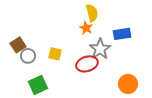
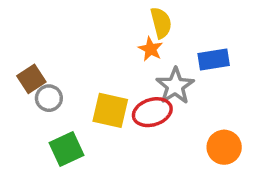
yellow square: (55, 54) -> (110, 110), moved, size x1.5

